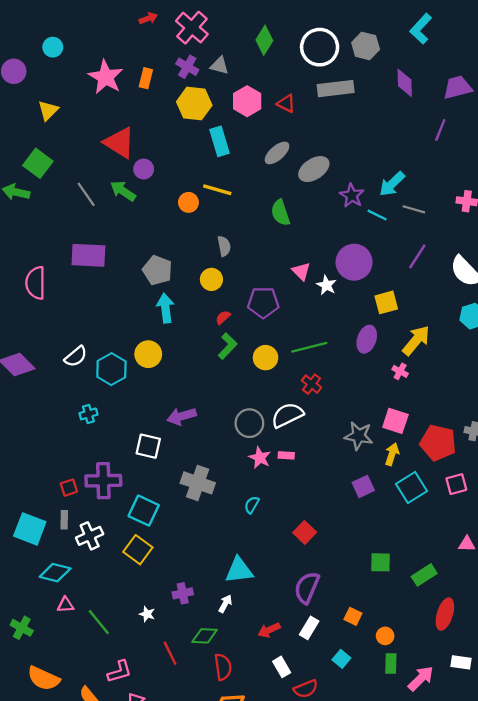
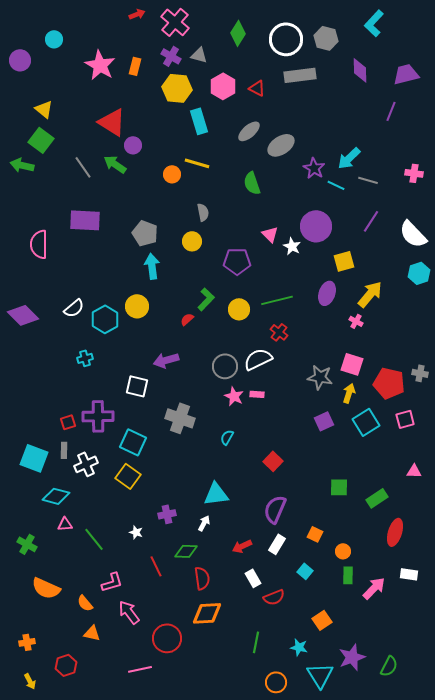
yellow triangle: (48, 110) -> (44, 109), moved, turned -36
red semicircle: (223, 317) -> (187, 319), moved

